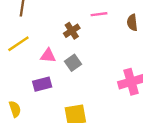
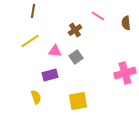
pink line: (99, 14) -> (98, 16), turned 40
yellow semicircle: (15, 109) -> (36, 97), moved

